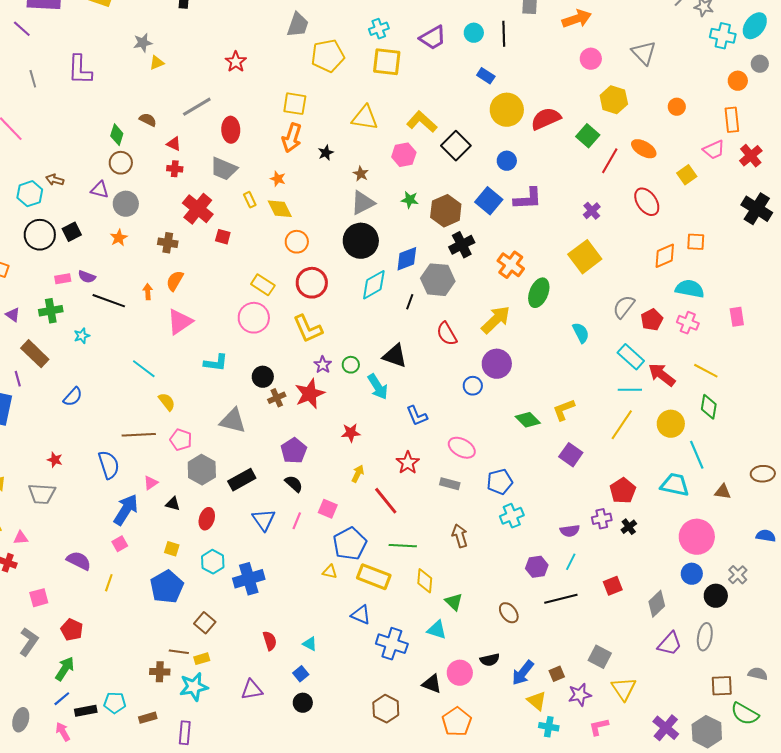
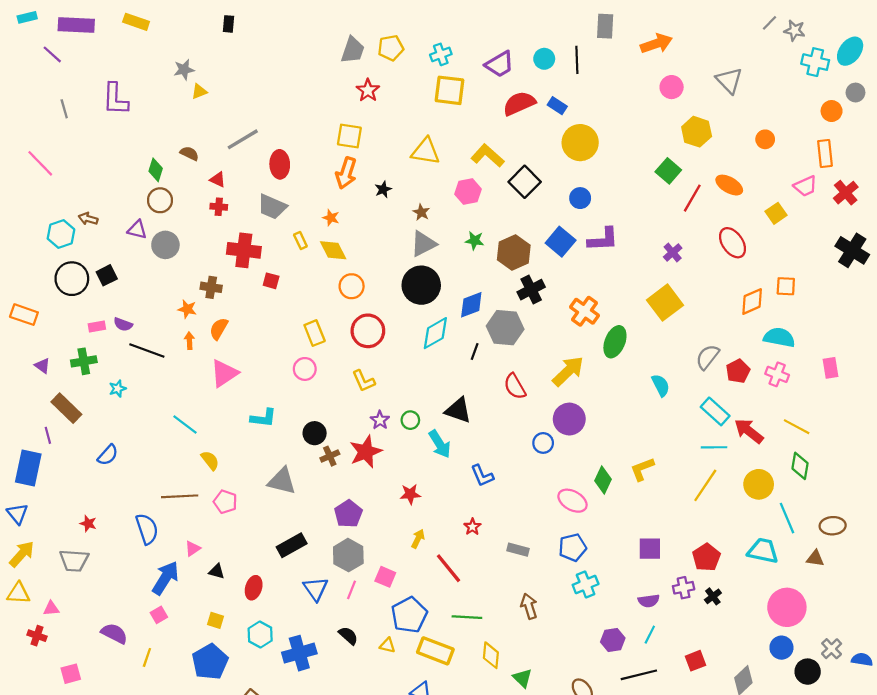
yellow pentagon: (328, 56) -> (391, 48), moved, size x0.7
red star: (236, 62) -> (368, 90), moved
red semicircle: (546, 119) -> (519, 103), moved
red cross: (198, 209) -> (244, 250), turned -32
orange star: (119, 238) -> (187, 309), moved, turned -30
yellow rectangle: (263, 285) -> (315, 333), turned 35
pink circle: (254, 318) -> (305, 369), size x0.7
yellow L-shape: (308, 329) -> (364, 381), size x0.7
green diamond: (528, 420) -> (603, 480), turned 70
pink ellipse: (462, 448) -> (573, 501), moved
purple square: (571, 455) -> (650, 549), moved, turned -35
red star: (408, 463) -> (472, 527), size x0.7
gray hexagon: (202, 470) -> (348, 555), moved
brown ellipse: (763, 474) -> (833, 526), moved
black semicircle: (294, 484) -> (348, 636), moved
blue semicircle: (766, 536) -> (862, 660), moved

